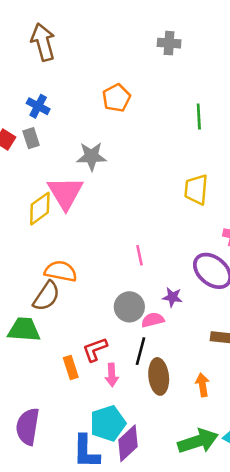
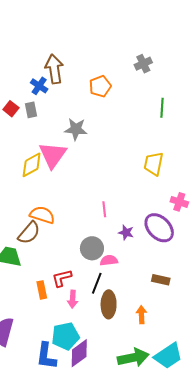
brown arrow: (43, 42) -> (54, 69), moved
gray cross: (169, 43) -> (143, 64), moved, turned -36
purple star: (172, 297) -> (126, 233), moved

